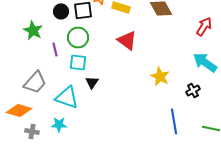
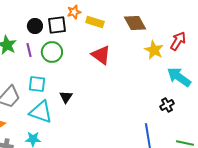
purple line: (55, 49) -> (29, 50), moved
cyan square: (78, 62) -> (37, 84), moved
yellow star: (160, 76) -> (154, 50), moved

